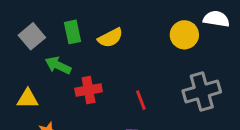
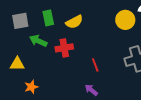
gray square: (32, 36) -> (20, 21), turned 30
red cross: (89, 90) -> (64, 48), moved

